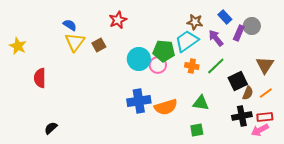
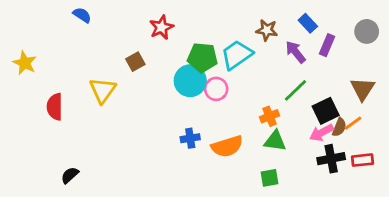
blue semicircle: (70, 25) -> (82, 15), moved
gray circle: (252, 26) -> (367, 31), moved
cyan trapezoid: (187, 41) -> (237, 55), moved
yellow triangle: (75, 42) -> (103, 90), moved
green pentagon: (164, 51) -> (202, 57), moved
orange cross: (192, 66) -> (270, 116), moved, turned -32
orange line: (266, 93) -> (353, 123), moved
blue cross: (139, 101) -> (190, 138), size x0.6
pink arrow: (260, 130) -> (322, 133), moved

